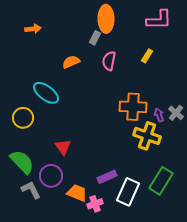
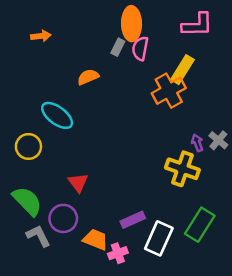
yellow rectangle: (147, 56) -> (182, 70), size x1.6
pink semicircle: (109, 61) -> (140, 48), moved
orange cross: (133, 107) -> (169, 91), moved, turned -32

